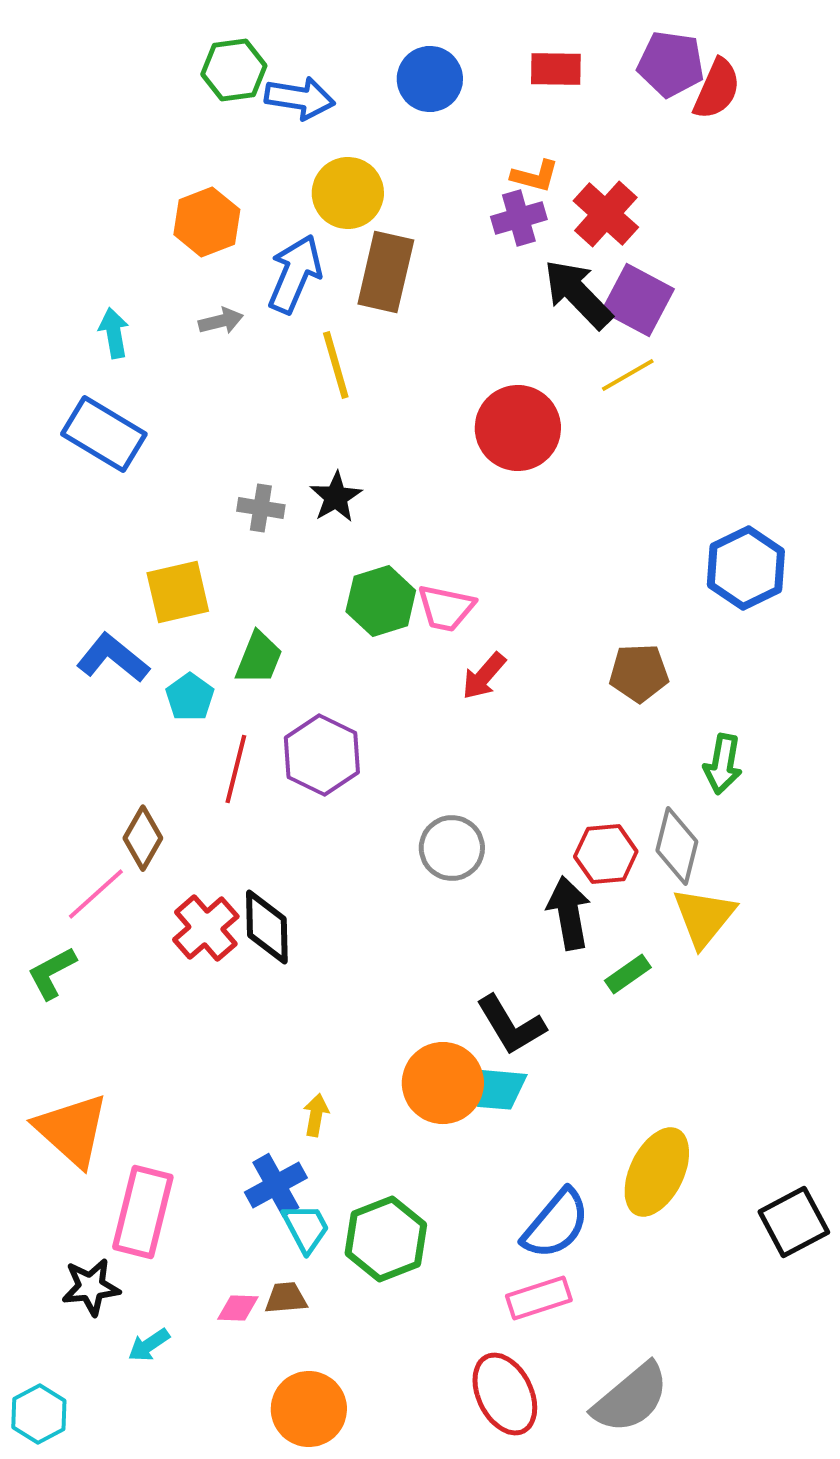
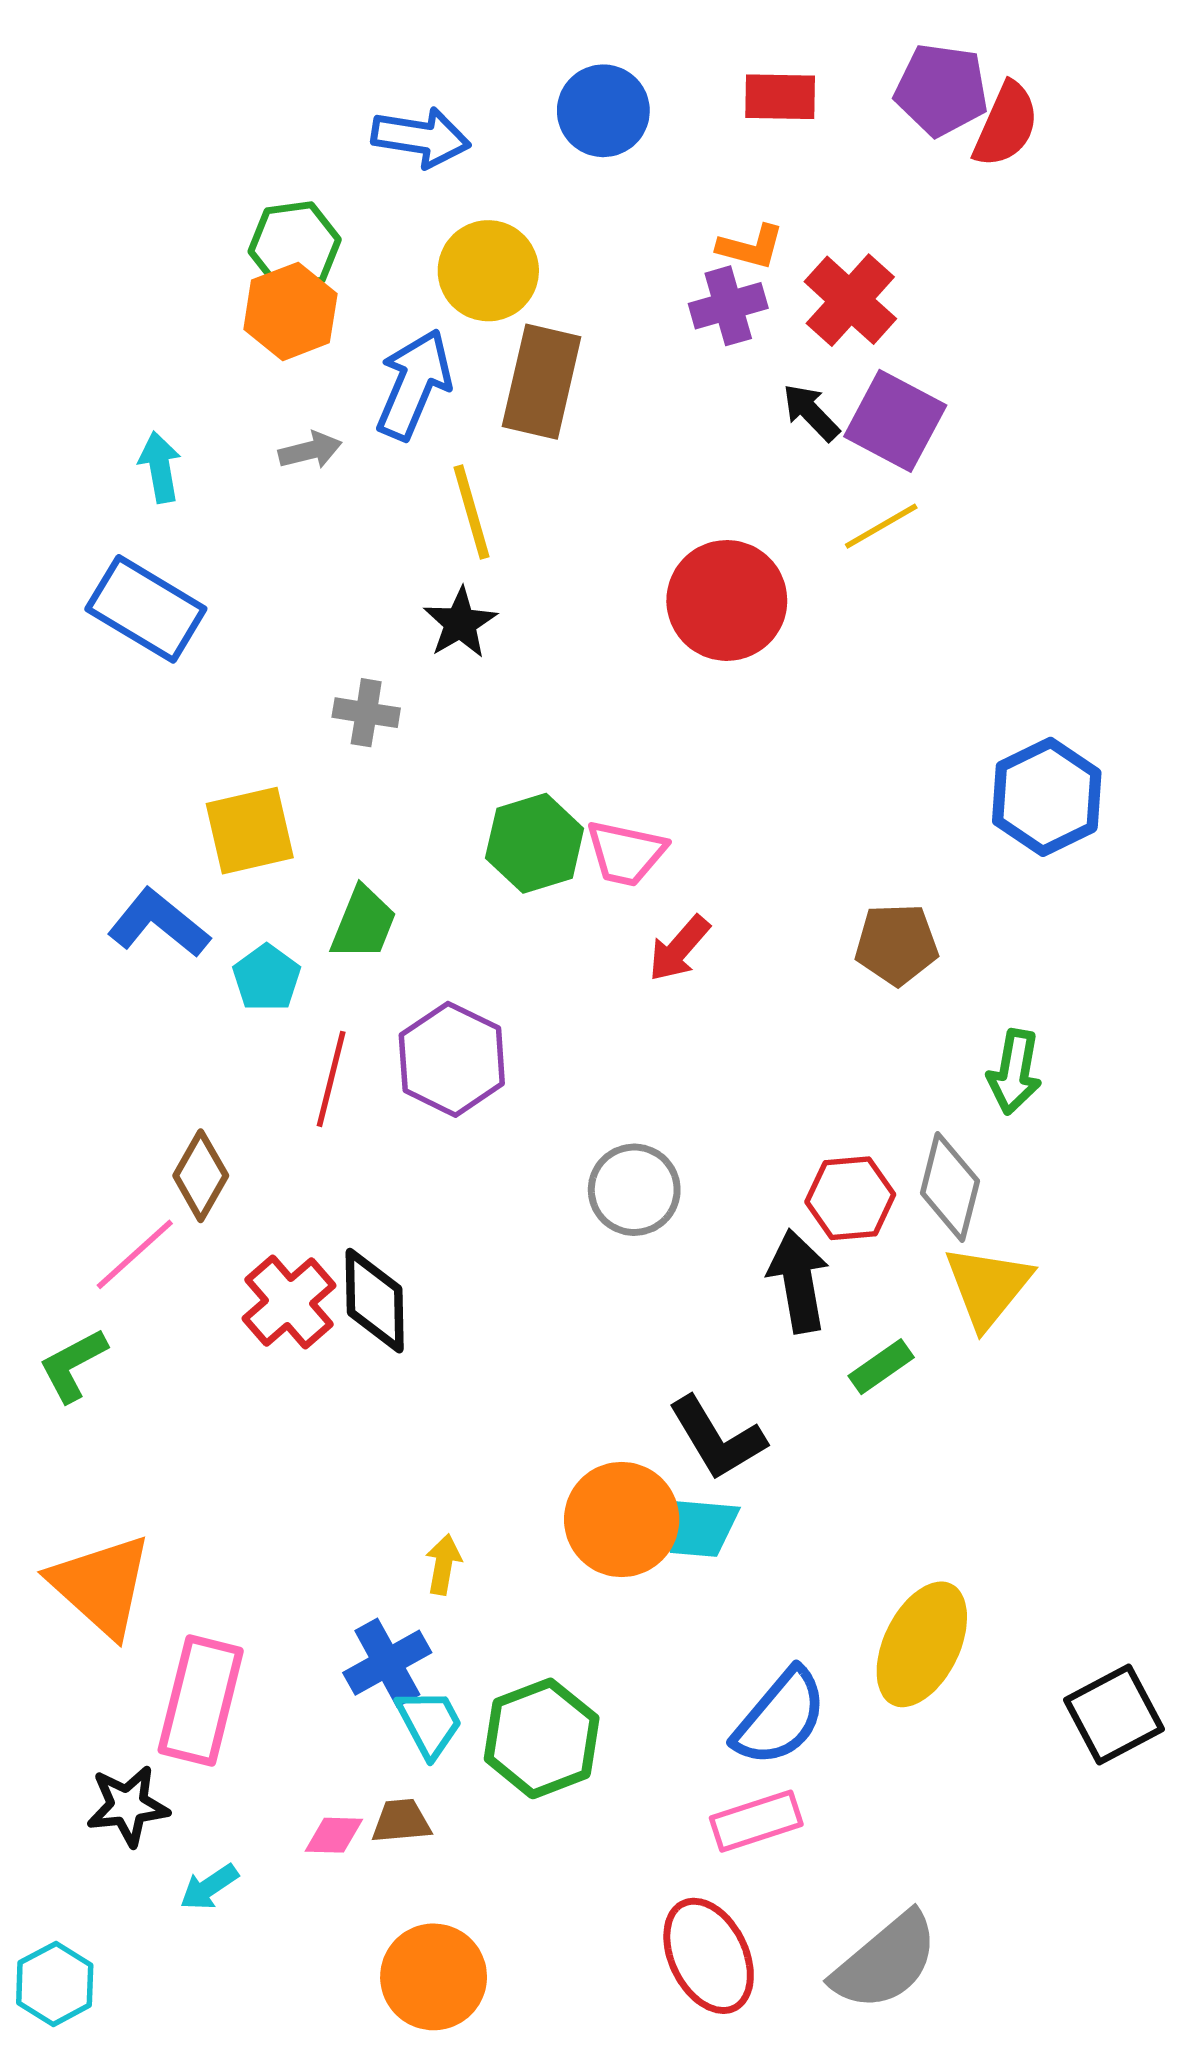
green hexagon: (234, 70) -> (295, 245), moved
black arrow: (578, 294) -> (811, 412), size x0.6
black star: (336, 497) -> (460, 623), moved

